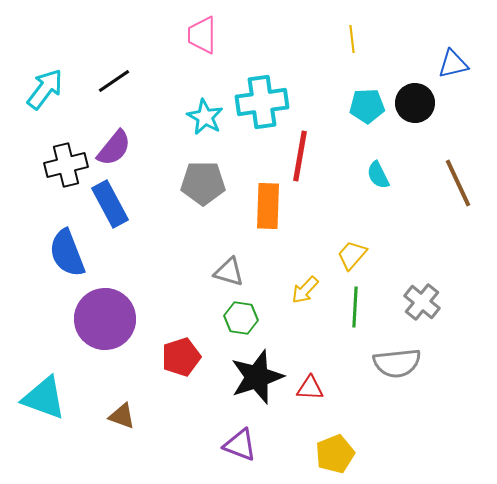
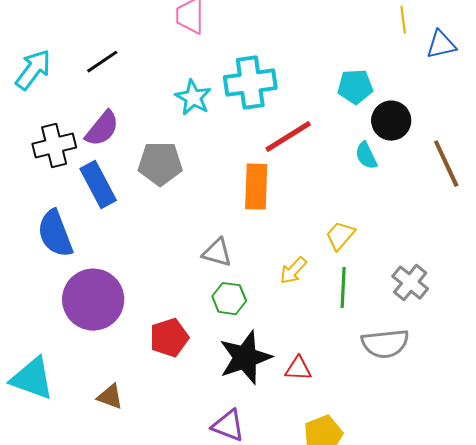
yellow line: (352, 39) -> (403, 20), moved
black circle: (415, 103) -> (391, 121), moved
red line: (300, 156) -> (288, 137), turned 48
gray pentagon: (203, 183) -> (160, 164), moved

